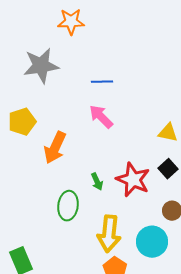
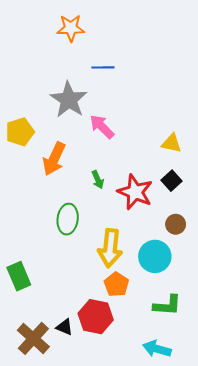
gray star: (41, 66) -> (69, 100), moved, turned -30
blue line: (102, 82) -> (103, 67), moved
green arrow: (97, 182) -> (98, 180), moved

